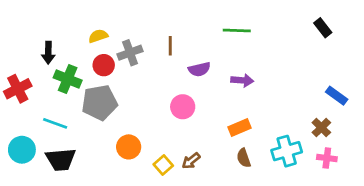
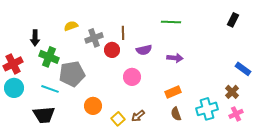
black rectangle: (323, 28) -> (233, 20), turned 64
red circle: (104, 65) -> (112, 50), moved
cyan line: (55, 123) -> (50, 89), moved
cyan circle: (22, 150) -> (14, 88), moved
pink cross: (327, 158) -> (236, 114), turned -32

